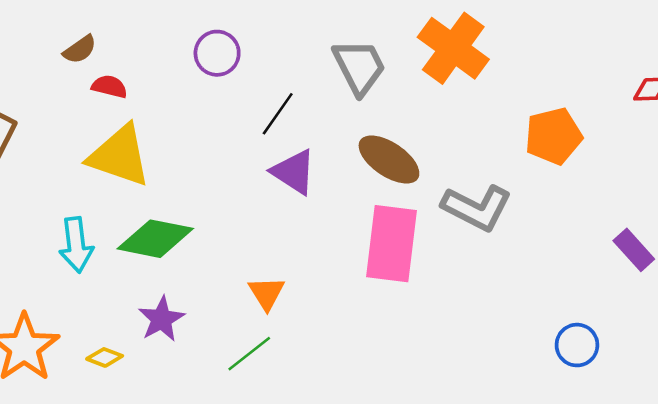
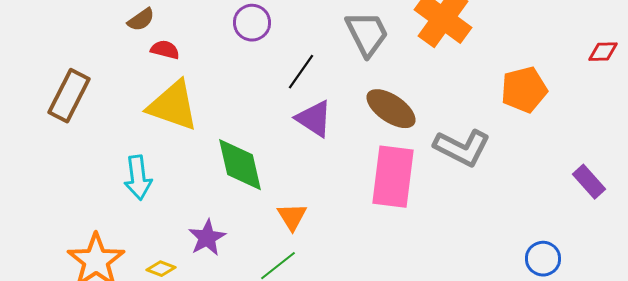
green diamond: (155, 239) -> (240, 165), moved, turned 66

